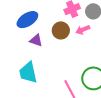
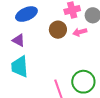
purple triangle: (36, 40) -> (19, 40), moved

